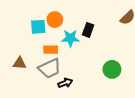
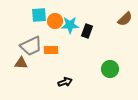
cyan square: (38, 27) -> (39, 15), moved
cyan star: (70, 38) -> (70, 25), moved
gray trapezoid: (50, 68) -> (31, 46), moved

